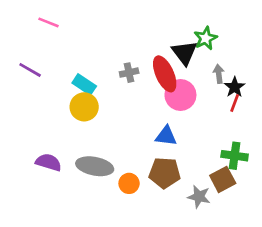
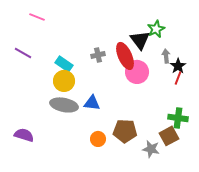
blue triangle: (166, 136) -> (92, 103), moved
purple semicircle: (49, 162) -> (24, 135), moved
gray ellipse: (95, 166) -> (64, 105), moved

